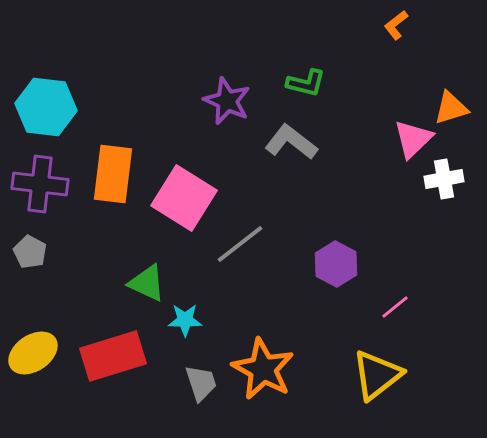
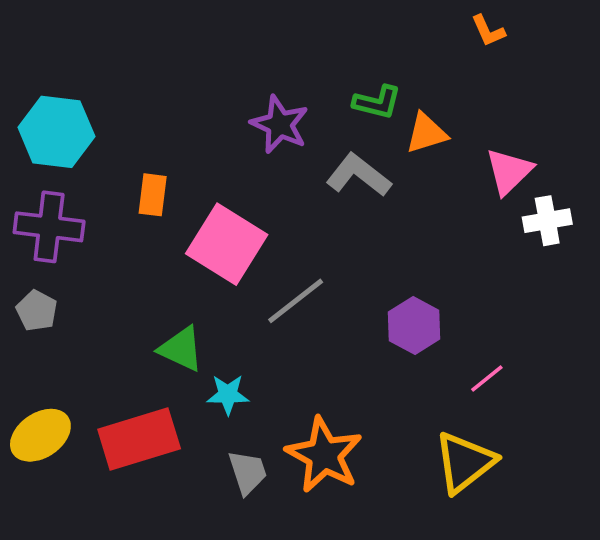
orange L-shape: (396, 25) -> (488, 31), turned -76
orange triangle: (451, 108) -> (426, 133), moved
orange rectangle: (113, 174) -> (153, 195), moved, size x0.6

